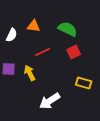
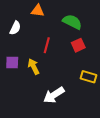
orange triangle: (34, 26) -> (38, 11), moved
red line: (43, 52) -> (47, 45), turned -49

